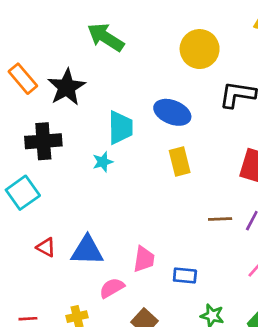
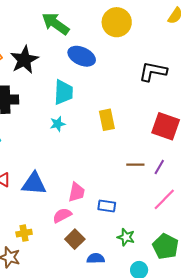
yellow circle: (200, 49) -> (117, 22), moved
blue ellipse: (172, 112) -> (82, 56), moved
cyan star: (103, 162) -> (58, 124), moved
pink semicircle: (112, 288) -> (62, 215), moved

